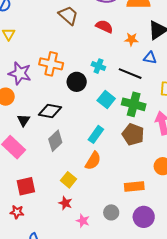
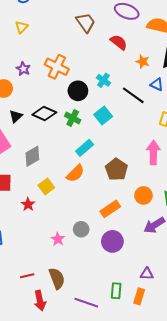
purple star: (20, 73) -> (23, 69), size x0.6
green cross: (134, 104) -> (73, 118), moved, size x0.7
brown pentagon: (133, 134) -> (116, 169), moved
gray diamond: (55, 141) -> (32, 156), moved
orange rectangle: (134, 187) -> (110, 209), turned -42
red star: (65, 203) -> (28, 204), moved
pink star: (83, 221) -> (58, 239), moved

